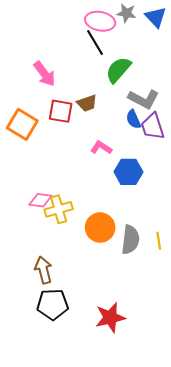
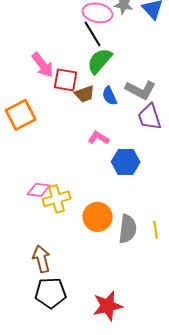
green semicircle: (118, 70) -> (100, 61), moved
red square: (61, 111) -> (66, 80), moved
blue semicircle: (133, 119) -> (110, 96), moved
orange square: (22, 124) -> (21, 115), turned 32

